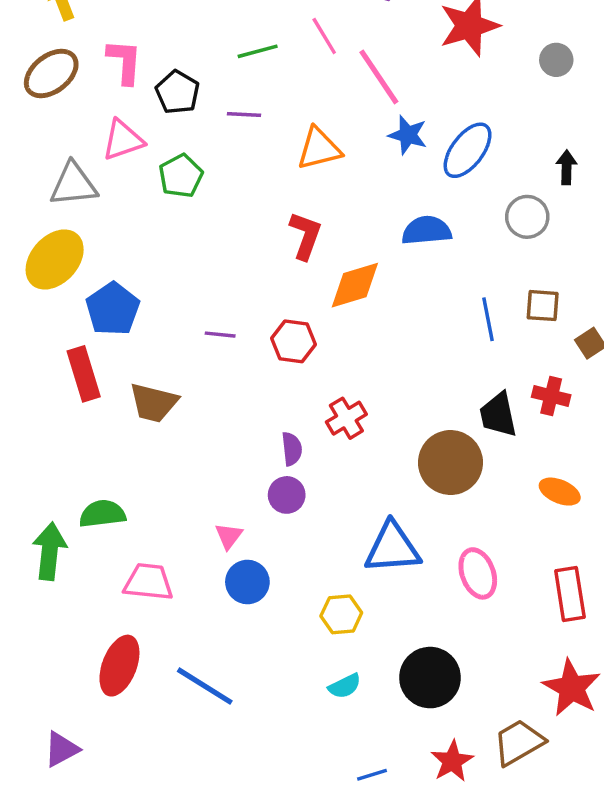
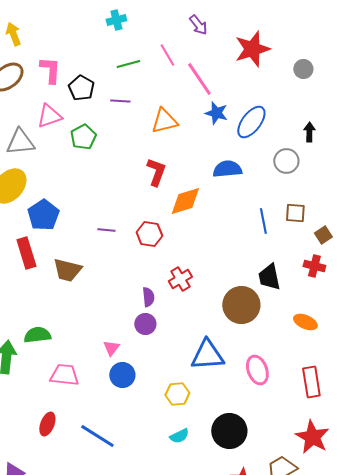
red cross: (551, 396) -> (314, 266), moved
red ellipse: (119, 666) -> (47, 424), size x0.7

